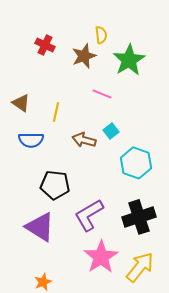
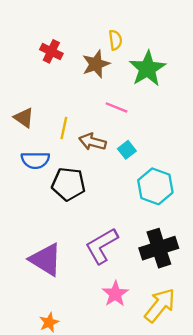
brown arrow: (84, 140) -> (92, 142), moved
black pentagon: (55, 185) -> (68, 184), moved
pink star: (101, 257) -> (115, 294), size x0.7

